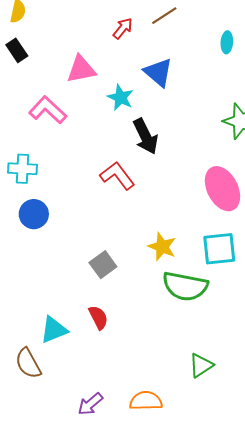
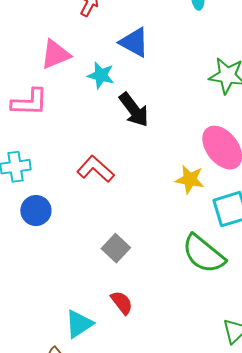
pink L-shape: (48, 110) -> (30, 102), turned 150
red L-shape: (117, 176) -> (96, 169), moved
yellow star: (162, 247) -> (190, 179), moved
green semicircle: (185, 286) -> (204, 254), turned 39

